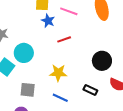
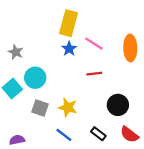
red line: (64, 39) -> (94, 74), moved
gray square: (28, 90) -> (40, 108), moved

